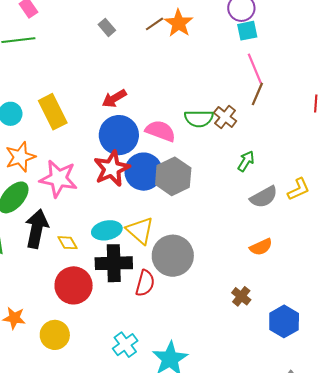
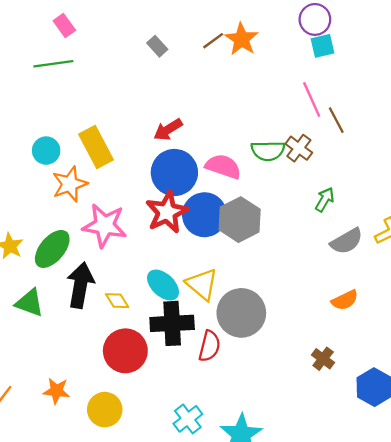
pink line: (255, 69) -> (312, 99), moved
brown line: (257, 94) -> (336, 120), turned -50
orange star: (20, 157) -> (70, 184), moved
cyan ellipse: (107, 230) -> (163, 285), turned 56

